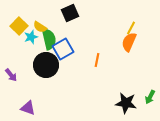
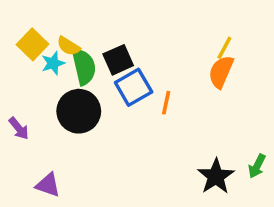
black square: (70, 13) -> (118, 60), moved
blue square: (63, 49) -> (134, 87), moved
black star: (126, 103) -> (216, 176), turned 30

